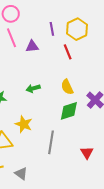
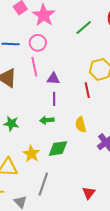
purple line: (52, 29) -> (54, 99), moved
green diamond: (69, 111) -> (58, 148), moved
gray line: (51, 142) -> (43, 184), moved

